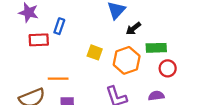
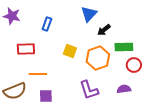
blue rectangle: (59, 26) -> (47, 24), moved
red rectangle: (39, 40) -> (26, 49), moved

